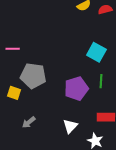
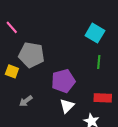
pink line: (13, 49) -> (12, 27), turned 48
purple pentagon: (76, 89) -> (63, 81), moved

